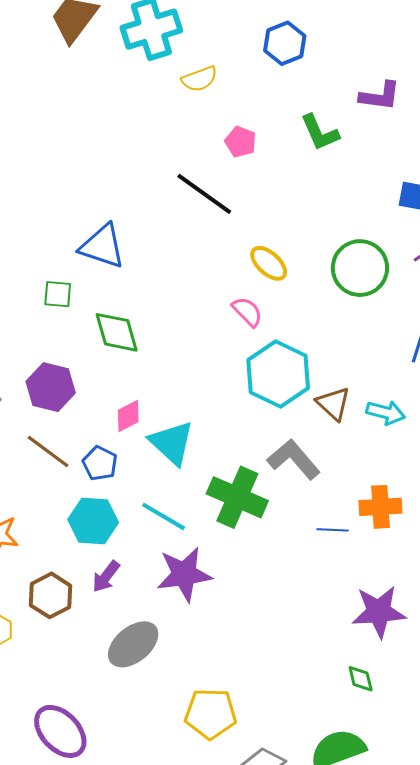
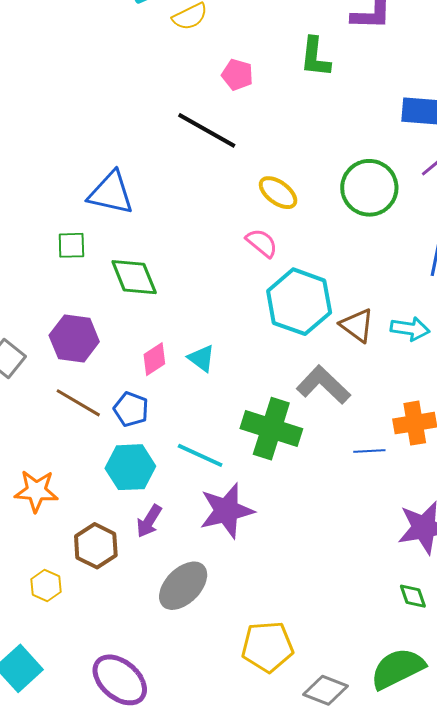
green L-shape: (320, 133) -> (315, 57), turned 36
cyan triangle: (172, 443) -> (201, 358), moved, size x0.6

